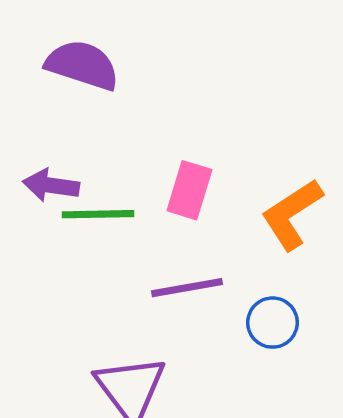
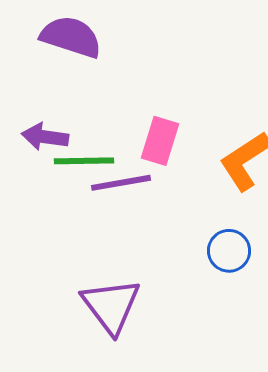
purple line: (187, 288) -> (121, 183), moved

